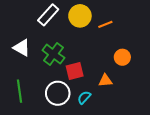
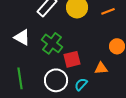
orange line: (105, 24) -> (108, 11), moved

